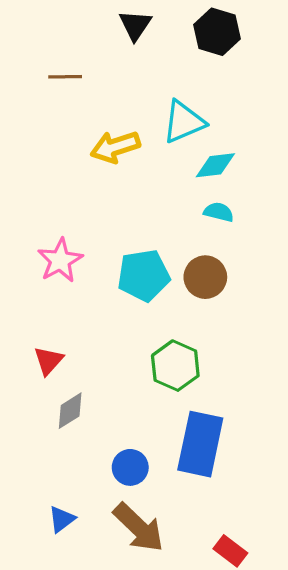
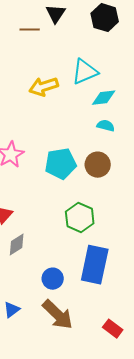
brown line: (65, 77) -> (30, 30), moved

